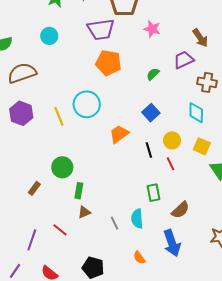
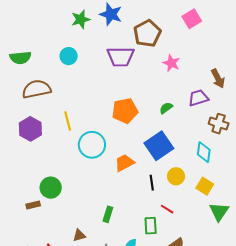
orange pentagon: (108, 63) -> (125, 111), moved, turned -30
cyan circle: (87, 104) -> (92, 145), moved
blue square: (151, 113) -> (159, 146), size x1.6
yellow line: (59, 116) -> (68, 121), moved
red line: (171, 164) -> (167, 209), moved, turned -40
green circle: (62, 167) -> (51, 188), moved
brown rectangle: (34, 188) -> (33, 205), turned 32
green rectangle: (79, 191) -> (108, 214), moved

